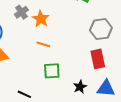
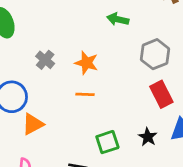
orange star: (41, 19) -> (86, 63), moved
green square: (52, 71) -> (107, 142), moved

